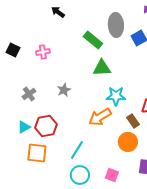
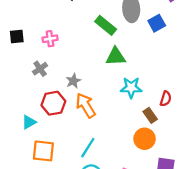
black square: (13, 50) -> (17, 36), turned -32
gray cross: (29, 94) -> (40, 69), moved
orange arrow: (100, 117) -> (86, 105), moved, turned 90
red hexagon: (46, 126) -> (53, 103), moved

